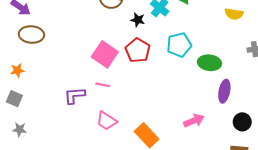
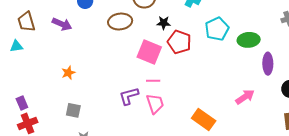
black star: (138, 20) -> (164, 23), moved
brown ellipse: (31, 35) -> (120, 22), moved
orange star: (17, 70) -> (68, 73), moved
pink trapezoid: (106, 121) -> (155, 104), moved, turned -130

